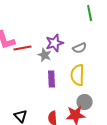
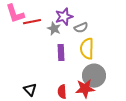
gray semicircle: (80, 48) -> (81, 28), moved
gray circle: (85, 102) -> (94, 76), size x1.5

